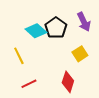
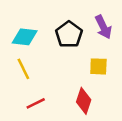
cyan diamond: (36, 31) -> (25, 37), moved, turned -35
yellow square: (80, 54) -> (98, 66), turned 35

